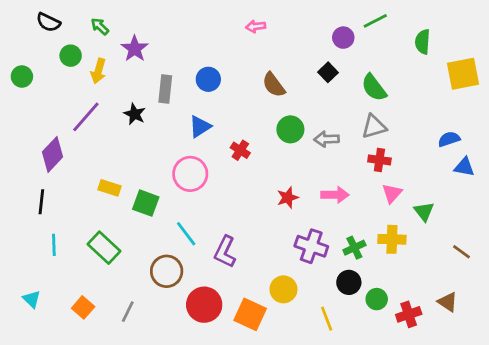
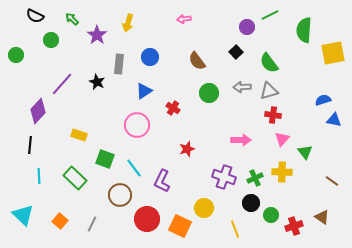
green semicircle: (423, 42) -> (304, 30), size x1.4
yellow arrow: (98, 71) -> (128, 23), moved
gray arrow: (327, 139) -> (242, 87), moved
red star: (288, 198) -> (187, 149), moved
green square: (146, 203) -> (105, 159), moved
cyan triangle: (32, 299) -> (23, 215), size x1.6

